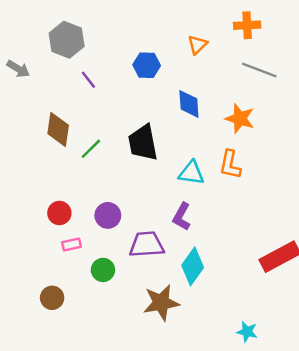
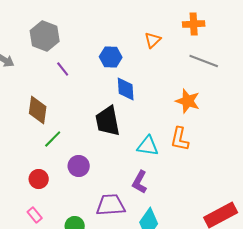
blue diamond: (189, 104) -> (126, 89), moved
green line: (91, 149) -> (53, 139), moved
purple circle: (108, 215) -> (79, 166), moved
pink rectangle: (71, 245) -> (35, 215), moved, turned 63

